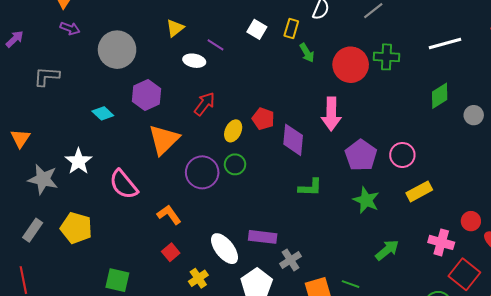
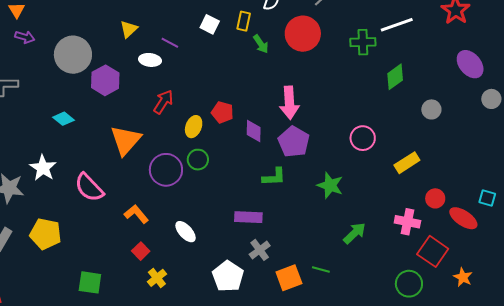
green cross: (386, 57) -> (363, 42), moved
red circle: (351, 65) -> (303, 34), moved
purple hexagon: (146, 95) -> (105, 80), moved
gray circle: (474, 115) -> (431, 109), moved
purple diamond: (293, 140) -> (254, 131), size x0.7
purple pentagon: (361, 155) -> (294, 142), moved
yellow rectangle: (419, 191) -> (407, 163), moved
purple rectangle: (263, 237) -> (248, 217), moved
white ellipse: (224, 249) -> (186, 232), moved, size x0.7
yellow cross: (198, 278) -> (157, 278), moved

